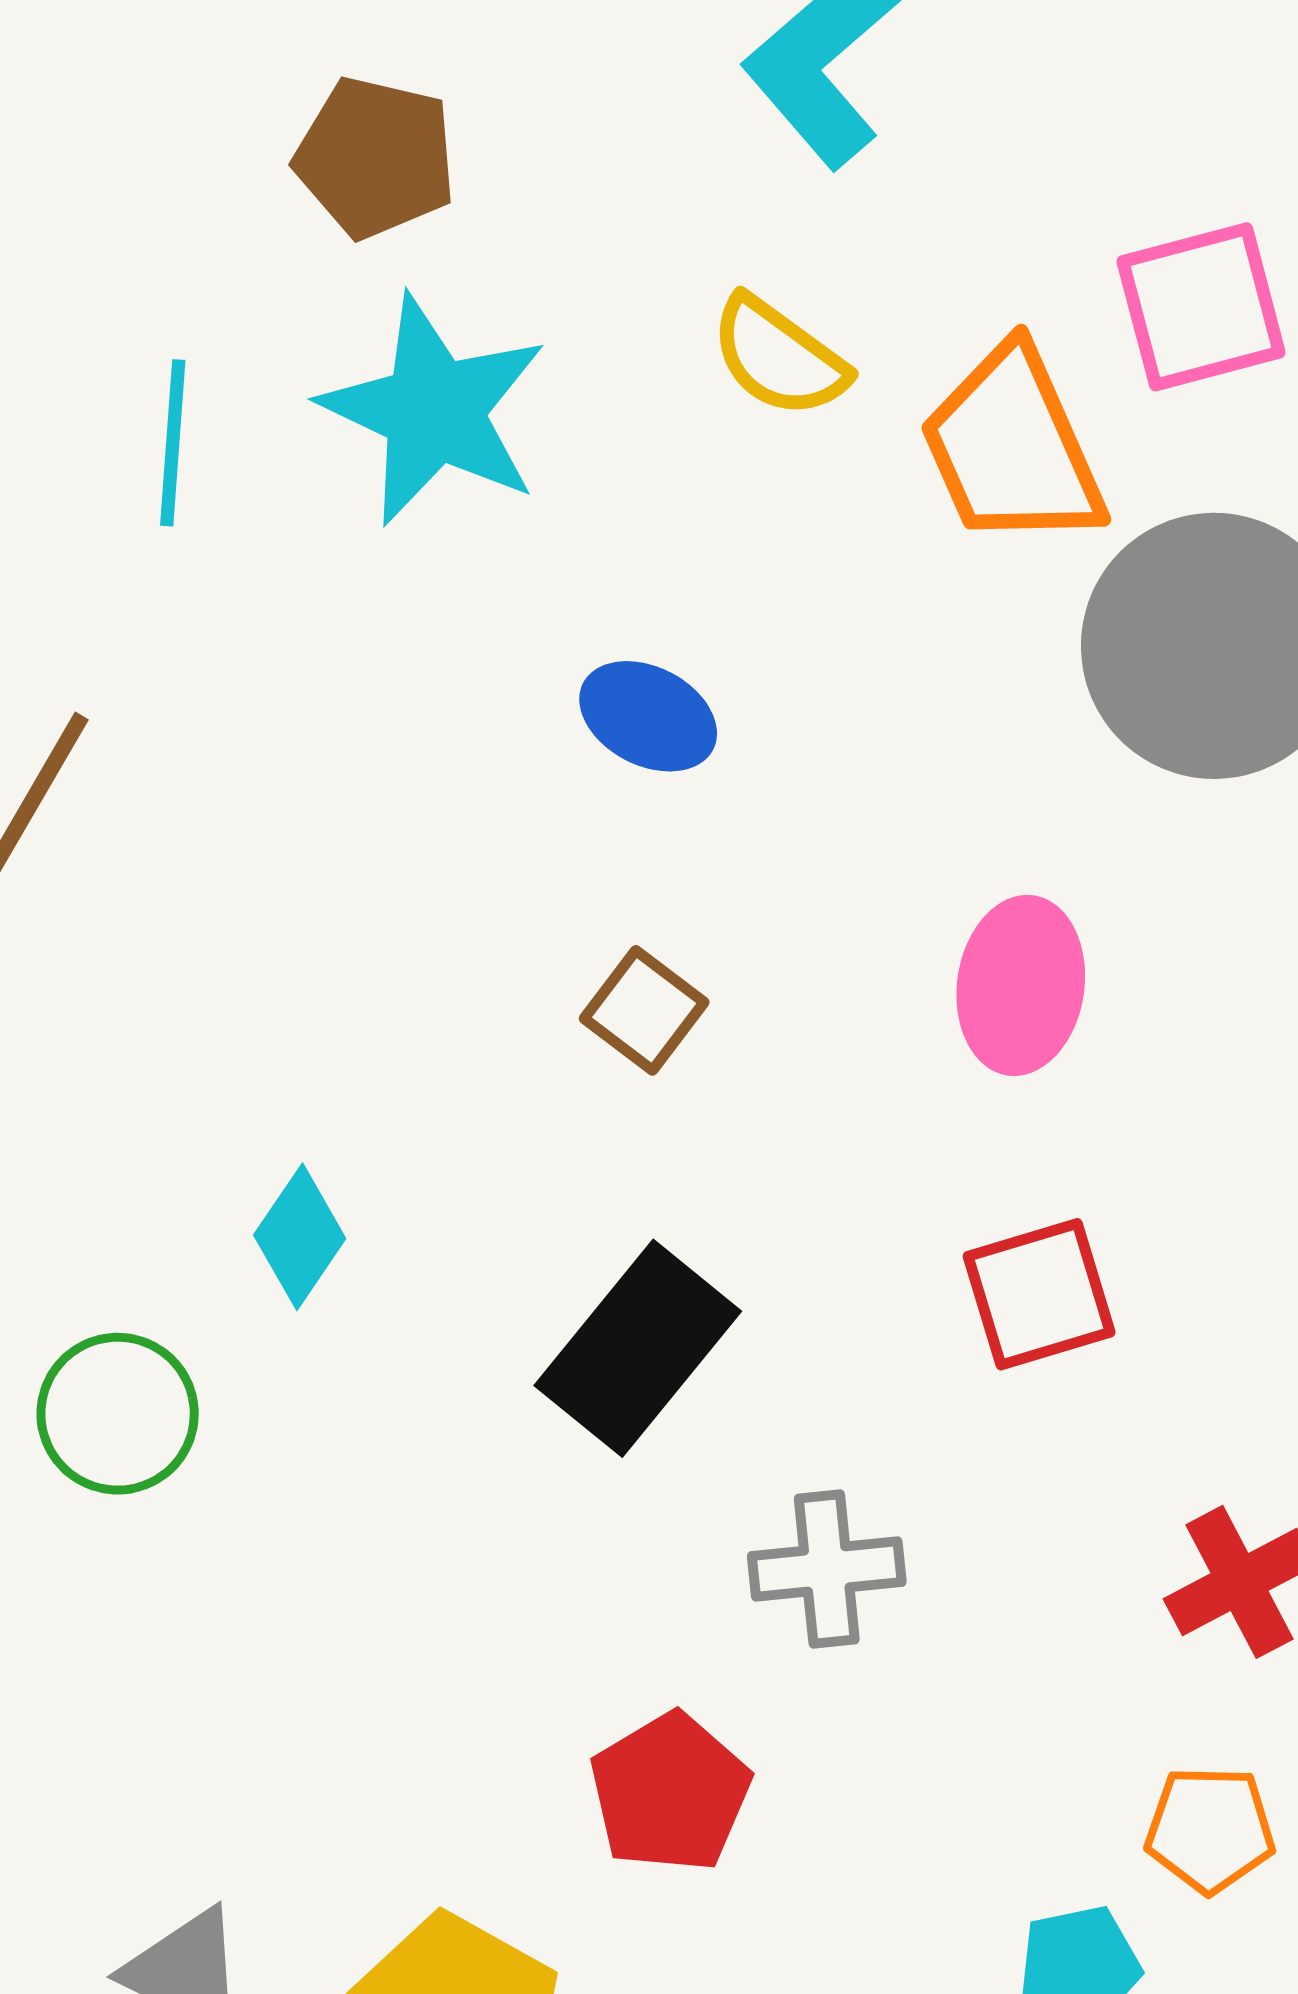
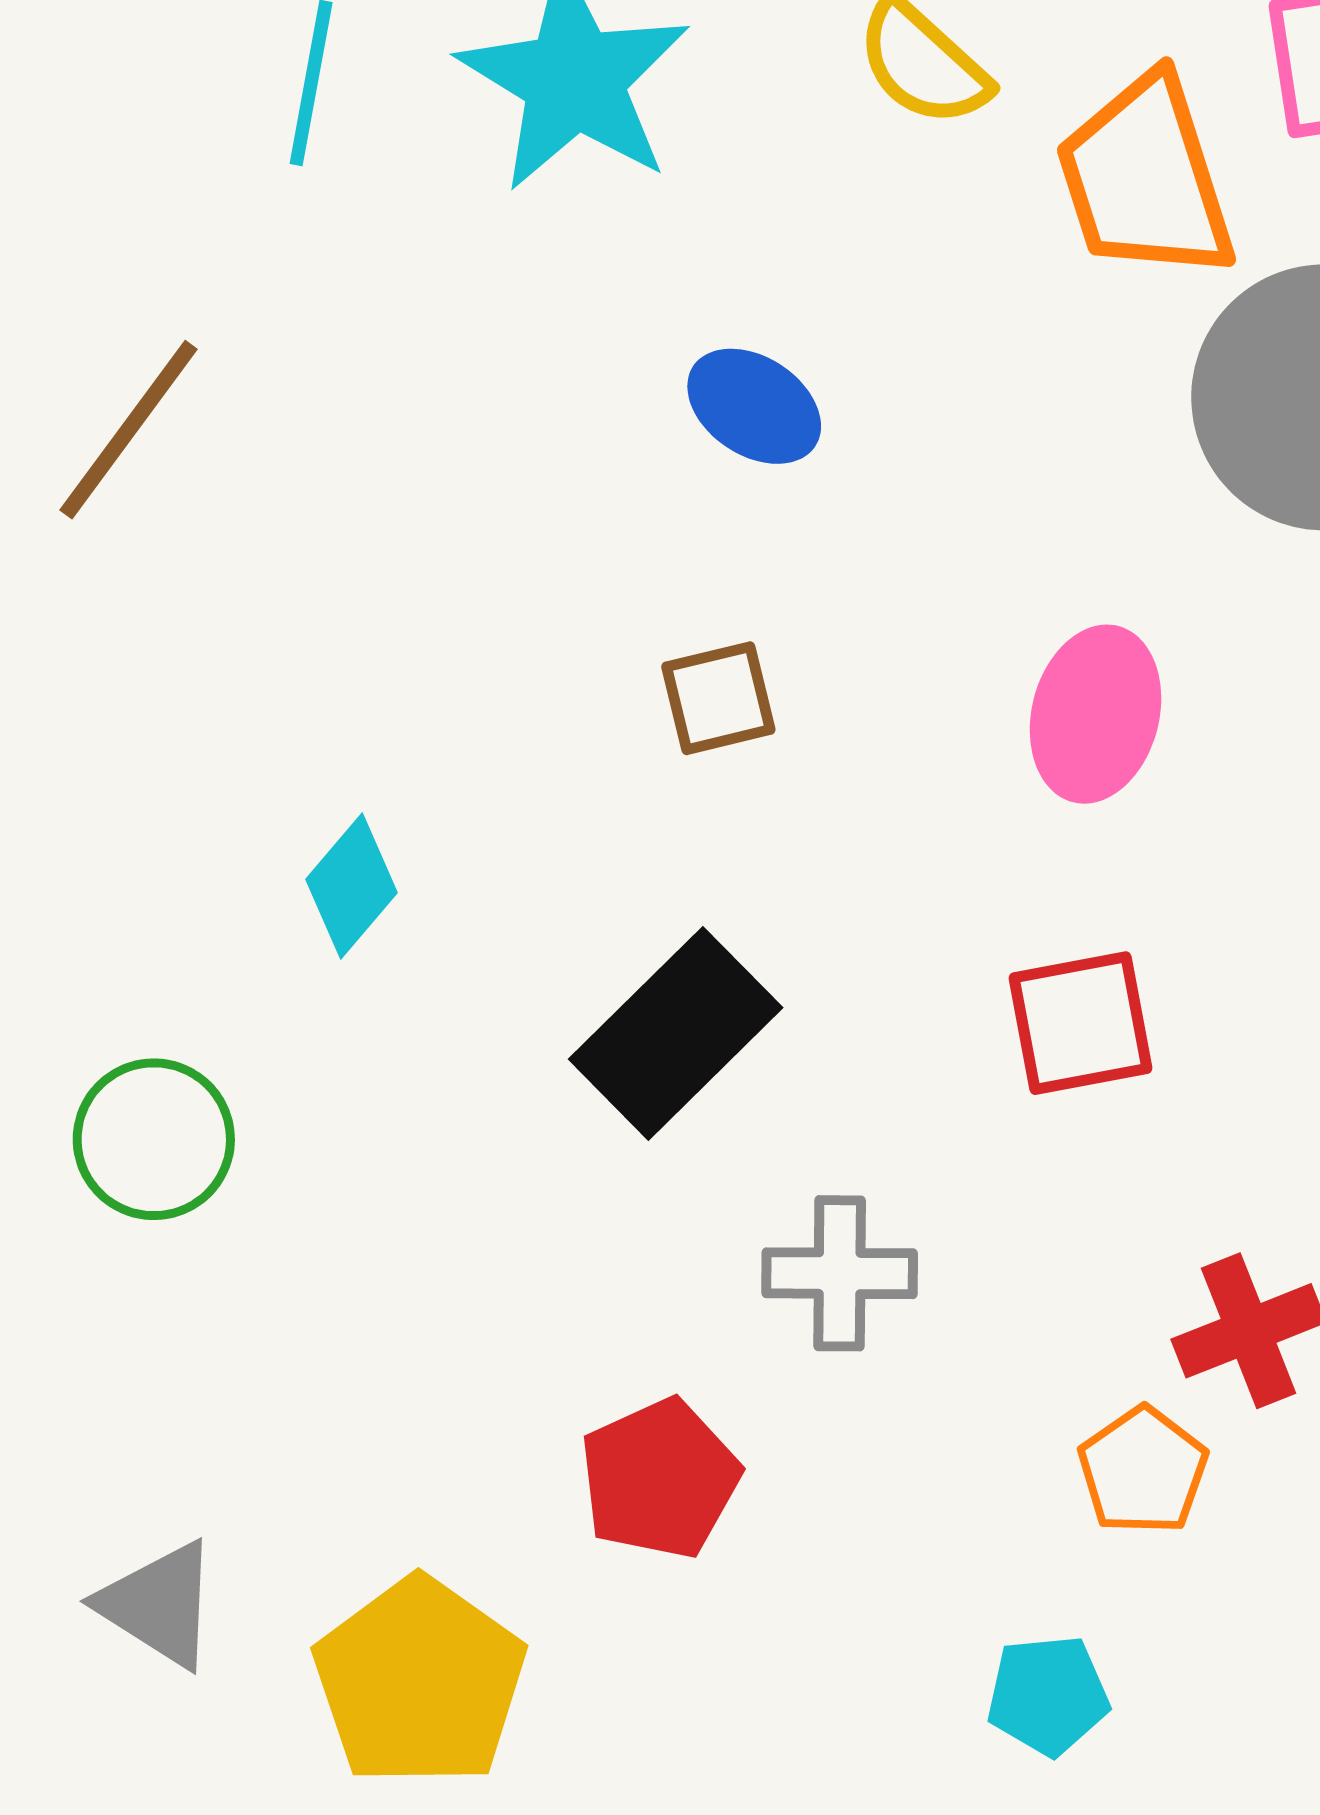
brown square: (644, 1010) -> (718, 698), turned 33
green circle: (118, 1414) -> (154, 1139), moved
orange pentagon: (1210, 1829) -> (1143, 1471), moved, turned 30

